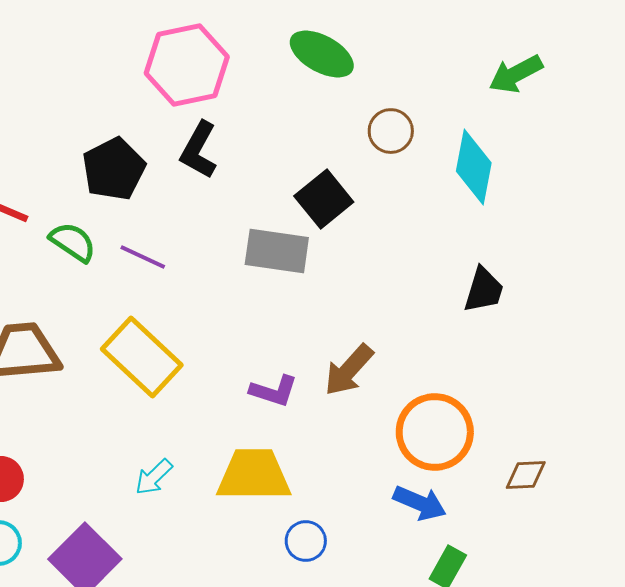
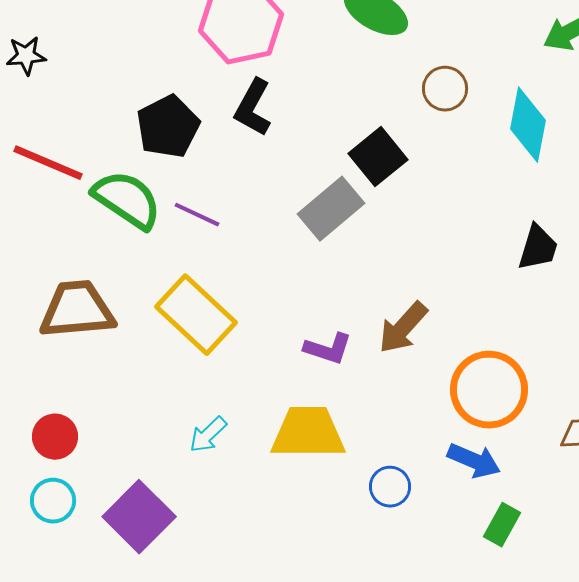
green semicircle: (73, 242) -> (127, 200), size x1.5
gray rectangle: (277, 251) -> (331, 209), turned -48
blue circle: (306, 541) -> (390, 487), moved

